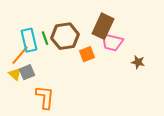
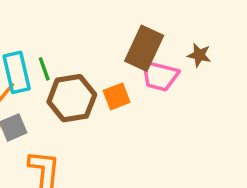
brown hexagon: (65, 36) -> (72, 98), moved
brown star: (138, 62) -> (199, 55), moved

